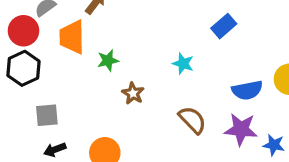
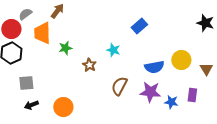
brown star: (133, 93) -> (89, 65), moved
brown semicircle: (192, 120) -> (119, 86), turned -108

